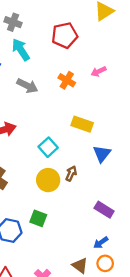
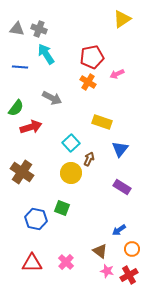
red pentagon: (65, 35) -> (92, 57), moved
gray arrow: (27, 86) -> (52, 98), moved
brown arrow: (71, 173) -> (89, 159), moved
purple rectangle: (104, 210) -> (122, 187), moved
orange circle: (105, 263) -> (132, 249), moved

